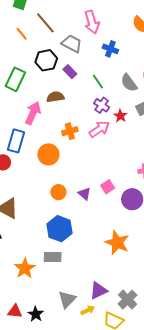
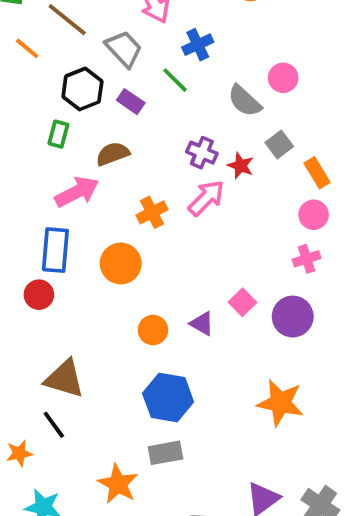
gray trapezoid: (72, 44) -> (124, 49), turned 30
blue cross: (110, 49) -> (198, 45), turned -35
green rectangle: (15, 79) -> (58, 134), moved, size x0.6
green line: (98, 81) -> (175, 80), moved
pink arrow: (33, 113) -> (77, 192), turned 50

